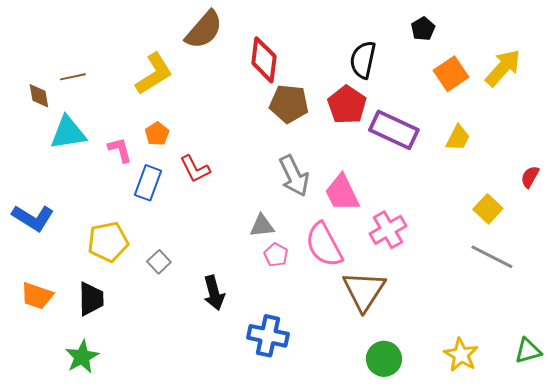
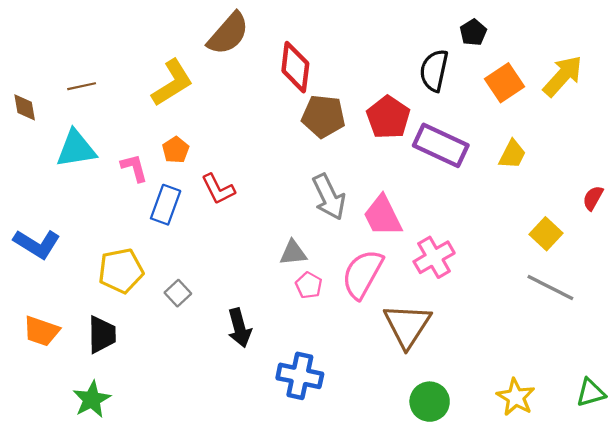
black semicircle: (363, 60) -> (434, 70), moved
brown diamond: (39, 96) -> (25, 107), moved
pink semicircle: (324, 245) -> (362, 274), turned 57

